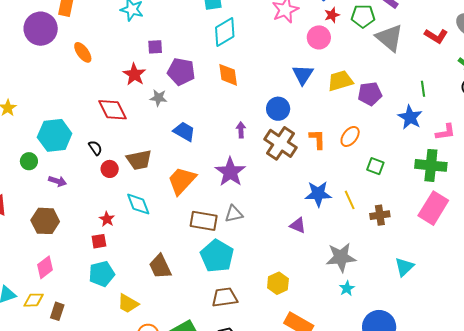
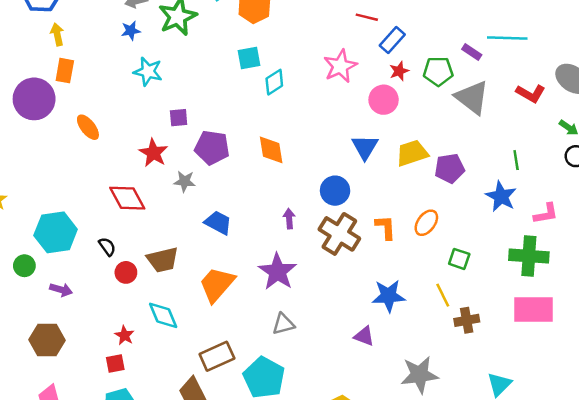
cyan diamond: (225, 32) -> (274, 82), moved, size x0.7
yellow line: (350, 200) -> (443, 295), moved
pink rectangle: (433, 208) -> (533, 310), turned 60
brown rectangle: (204, 221) -> (217, 356), moved, turned -32

